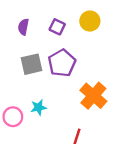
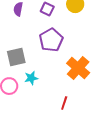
gray square: (32, 64) -> (16, 57), moved

